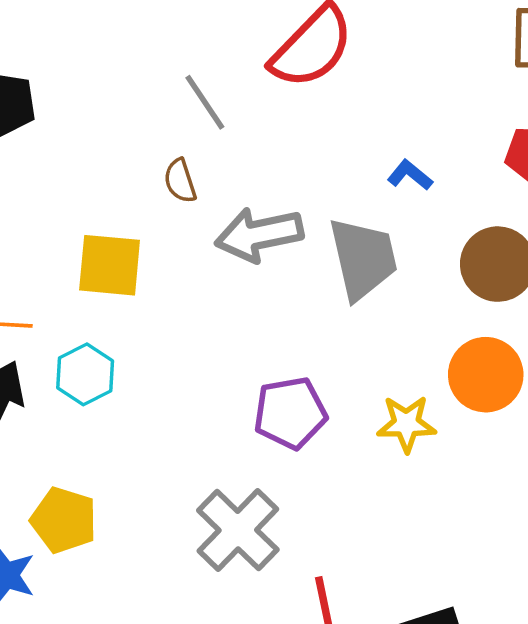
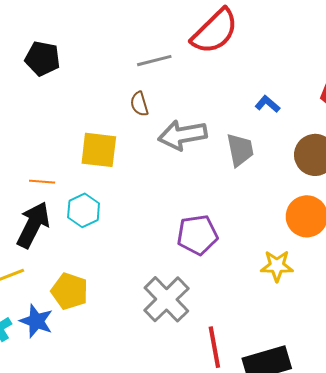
gray line: (205, 102) -> (154, 61), turned -72
gray trapezoid: (363, 258) -> (240, 150), size x0.7
yellow star: (406, 424) -> (277, 266), moved

